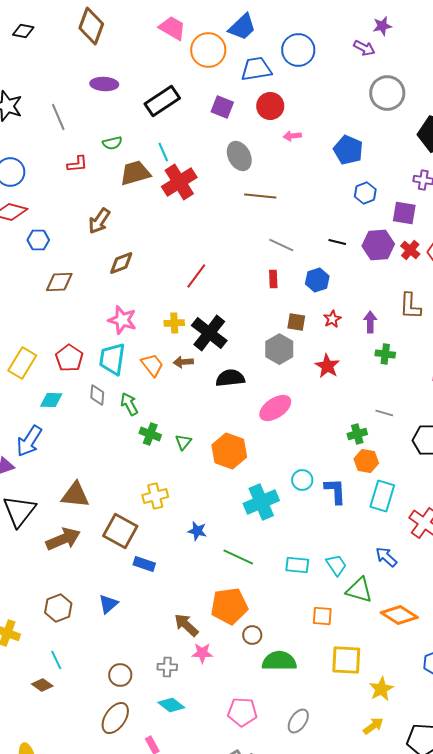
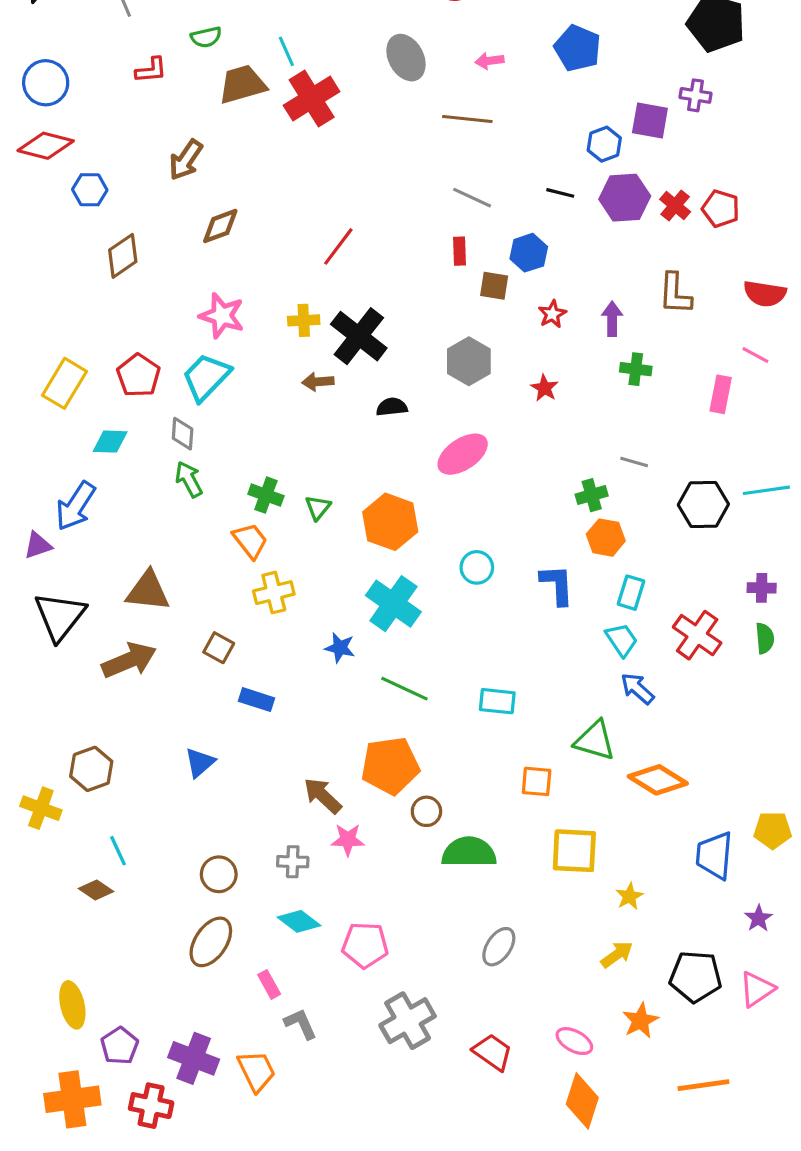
pink arrow: (292, 136) -> (489, 61), moved
blue hexagon: (365, 193) -> (604, 144), moved
brown line: (260, 196) -> (467, 119), moved
purple square: (404, 213) -> (650, 121), moved
brown diamond: (59, 282) -> (123, 256), turned -32
brown square: (296, 322) -> (494, 286), moved
cyan trapezoid: (112, 359) -> (206, 377), turned 36
orange trapezoid: (152, 365) -> (250, 541), moved
red star: (327, 366) -> (544, 388), size x0.7
black semicircle: (230, 378) -> (392, 407), size x0.7
green arrow: (129, 404) -> (189, 479), moved
cyan circle: (302, 480) -> (477, 567), moved
cyan rectangle: (382, 496) -> (631, 593), size x0.7
cyan cross: (261, 502) -> (393, 604), moved, turned -32
brown square: (120, 531) -> (219, 648), size x0.6
cyan trapezoid: (336, 565) -> (622, 640), moved
brown hexagon: (58, 608) -> (91, 769), moved
yellow star: (381, 689) -> (629, 896), size x0.7
pink pentagon: (242, 712) -> (365, 945), moved

